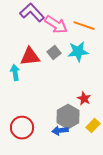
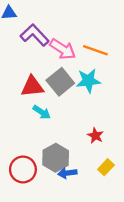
gray square: (54, 53) -> (60, 82), size x1.6
cyan arrow: (15, 73) -> (42, 112), moved, turned 133
gray hexagon: (68, 117) -> (56, 158), moved

